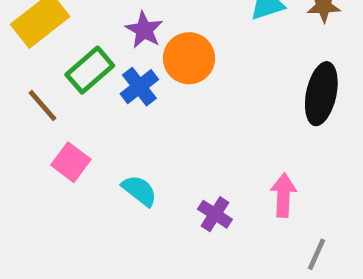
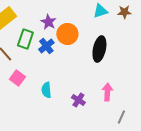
green rectangle: (90, 70) -> (25, 39), turned -30
black ellipse: (321, 94) -> (99, 49), moved
cyan semicircle: (139, 191) -> (46, 90), turned -133

